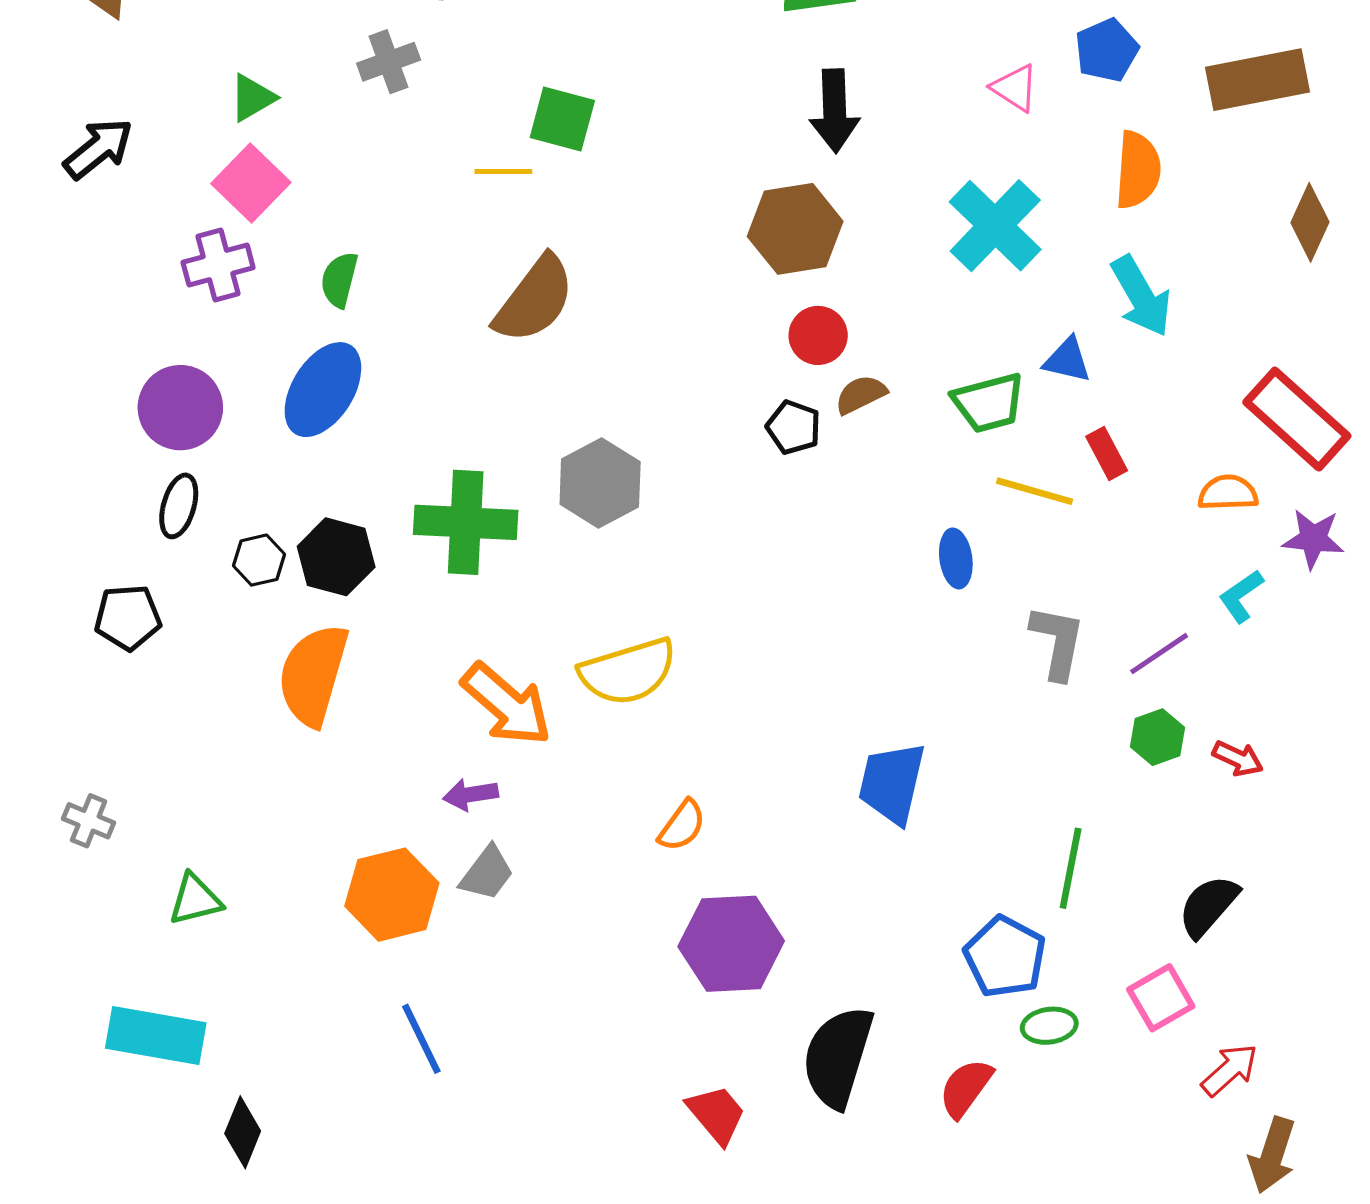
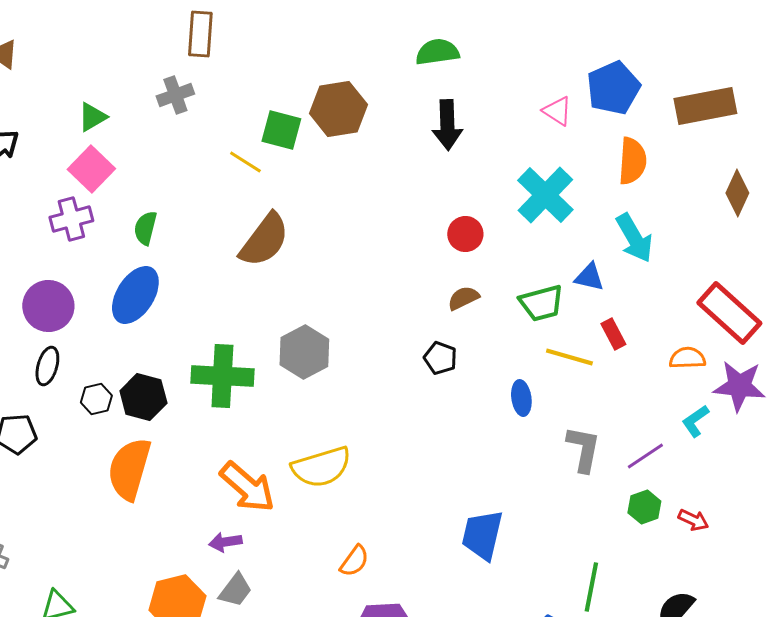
blue pentagon: (1107, 50) -> (613, 88), size x1.4
yellow line: (503, 172) -> (245, 162), turned 32
brown hexagon: (795, 229) -> (338, 109), moved
red circle: (818, 335) -> (465, 234), moved
black pentagon: (794, 427) -> (440, 358), moved
purple star: (1313, 539) -> (739, 386), size x1.4

